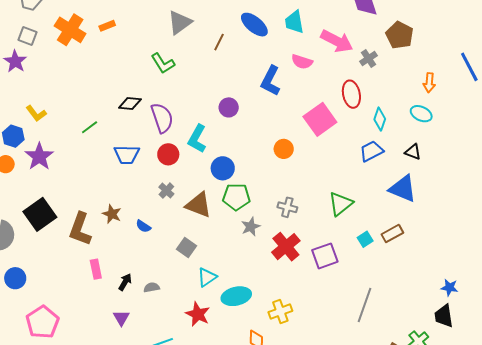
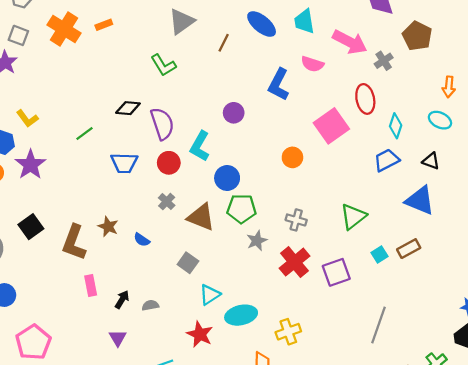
black square: (40, 214) -> (31, 227), size x0.7

